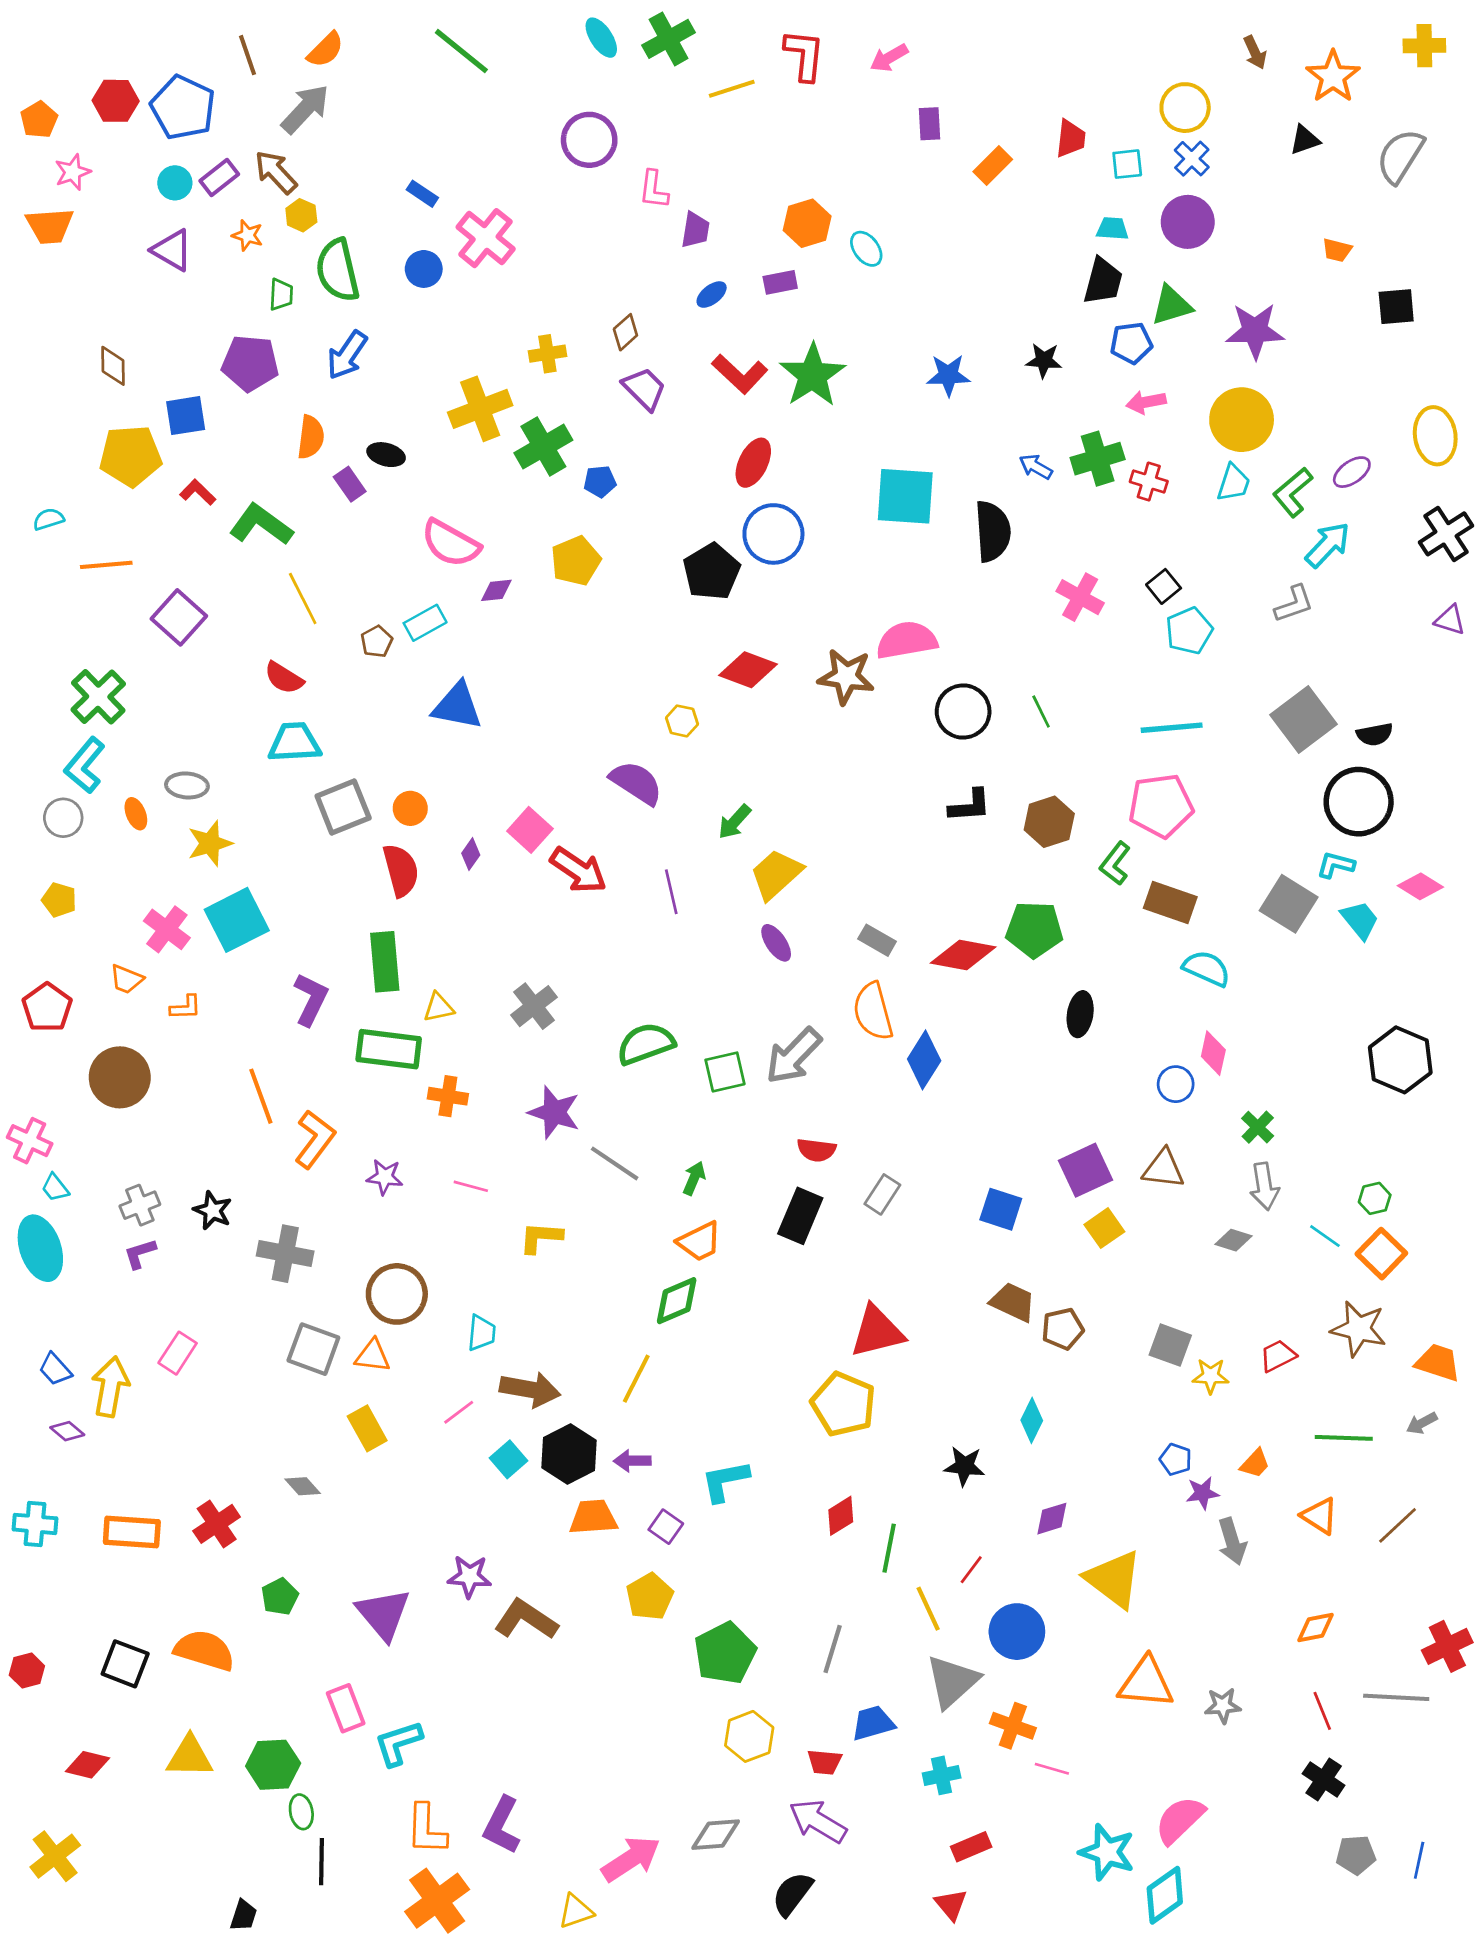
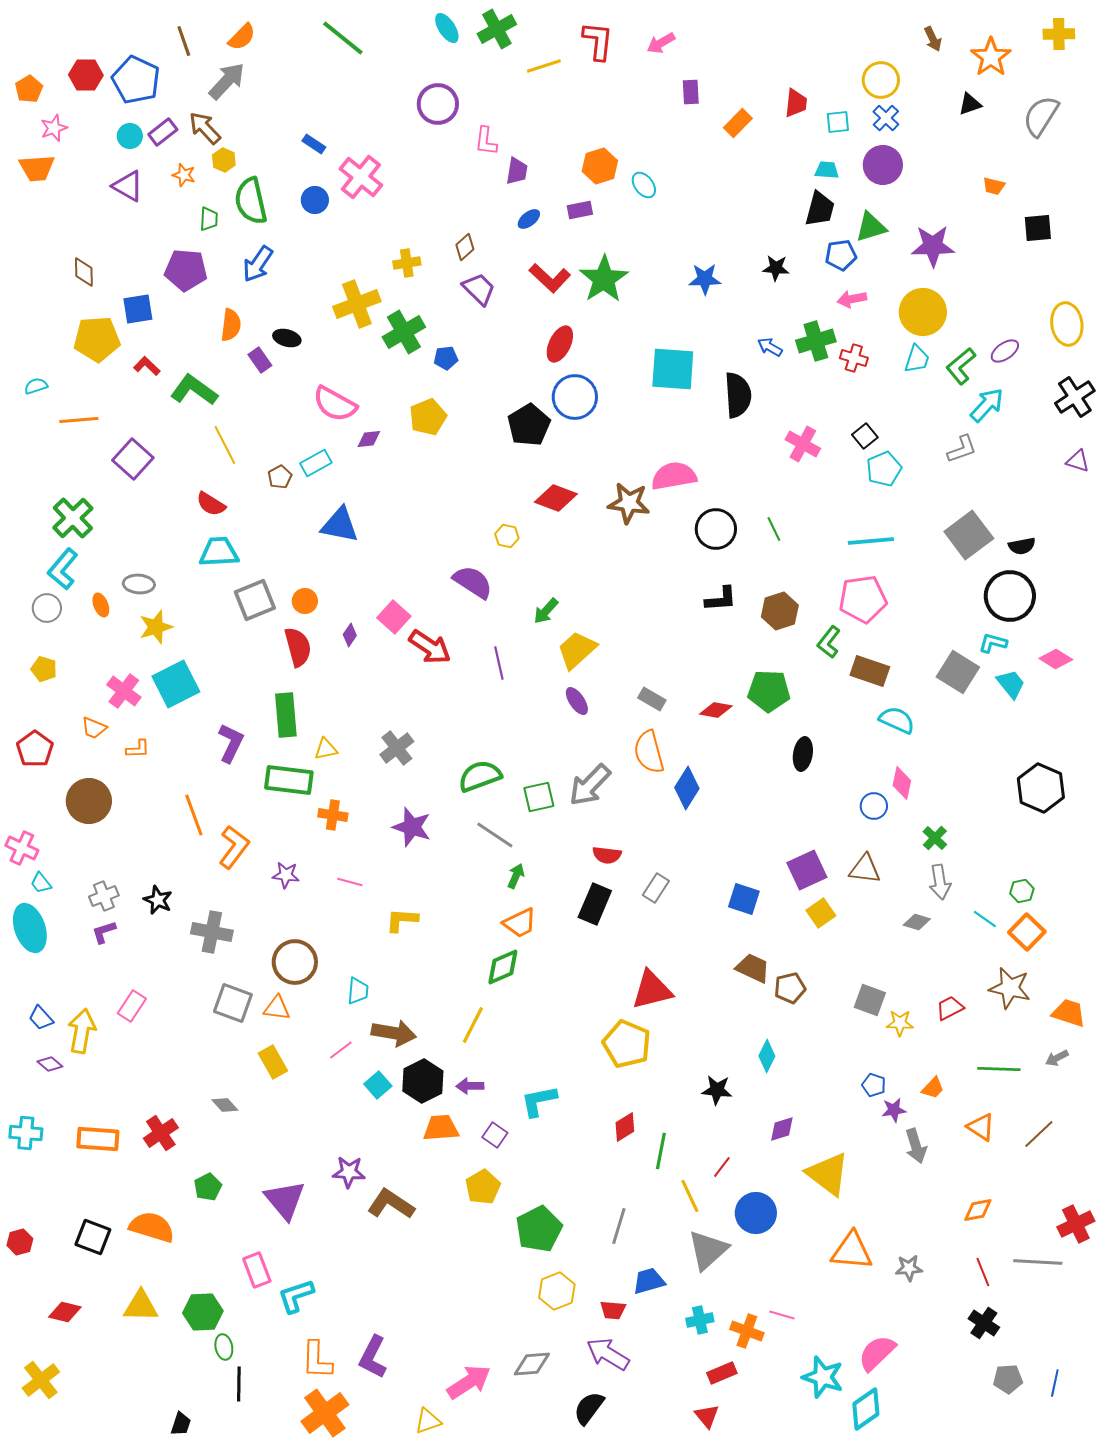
red diamond: (963, 955) -> (716, 710), size x0.7
gray line: (615, 1163) -> (495, 835), moved
orange cross: (1013, 1726) -> (747, 1331), moved

